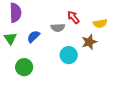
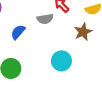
cyan circle: (69, 55) -> (61, 61), moved

